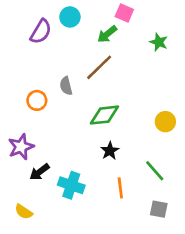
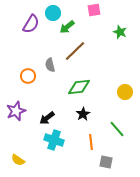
pink square: (124, 13) -> (94, 10), turned -32
green arrow: (107, 34) -> (67, 27), moved
black arrow: (40, 172) -> (47, 118), moved
gray square: (159, 209) -> (106, 162), moved

